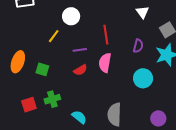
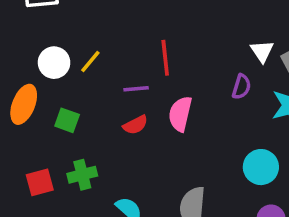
white triangle: (143, 12) -> (262, 51), moved
white circle: (71, 16) -> (54, 63), moved
red line: (106, 35) -> (165, 58), moved
cyan circle: (143, 78) -> (261, 167), moved

